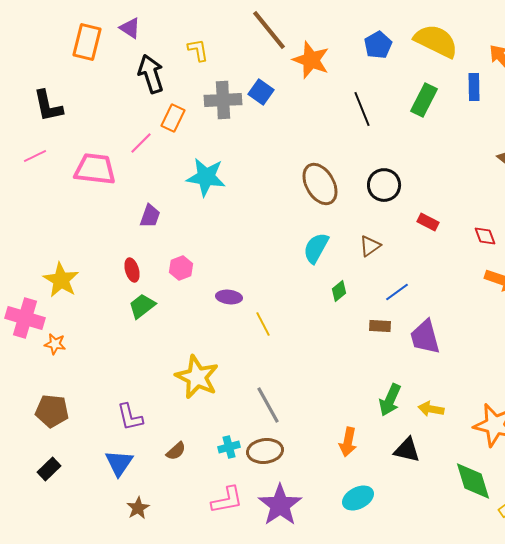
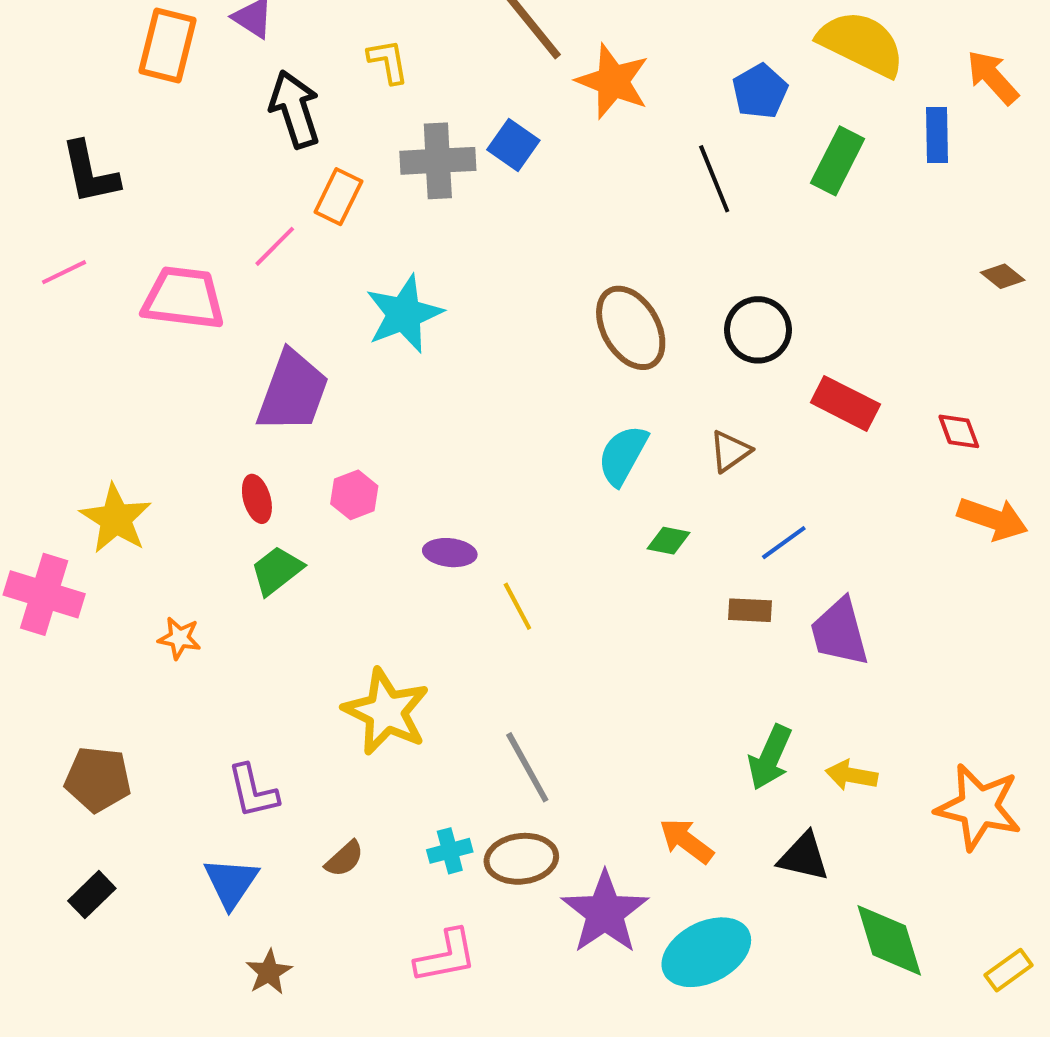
blue pentagon: (378, 45) -> (760, 91), moved
cyan star: (206, 177) -> (404, 314), turned -30
purple trapezoid: (150, 216) -> (293, 392), size x1.8
red rectangle: (428, 222) -> (845, 403), size x1.5
green diamond: (339, 291) -> (669, 541), turned 50
orange star: (55, 344) -> (179, 638), moved
orange arrow: (348, 442) -> (686, 841), turned 116
green diamond: (473, 481) -> (889, 940), moved
cyan ellipse: (358, 498) -> (706, 952), size x1.4
purple star: (280, 505) -> (605, 912), moved

